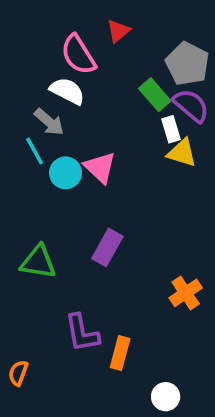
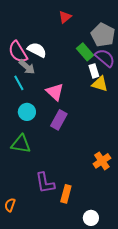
pink semicircle: (78, 55) -> (18, 52), moved
cyan circle: (66, 173) -> (27, 112), moved
purple rectangle: (107, 247) -> (59, 120), moved

